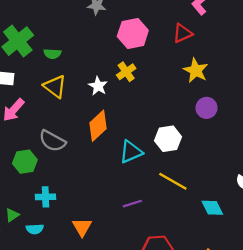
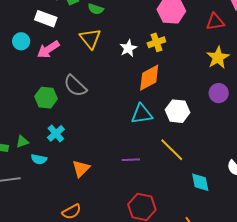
orange diamond: (98, 126) -> (149, 78), moved
cyan cross: (45, 197) -> (56, 133), turned 36

